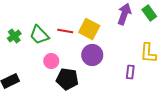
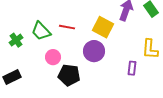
yellow square: (89, 29) -> (103, 27), moved
green cross: (14, 36) -> (16, 40), moved

